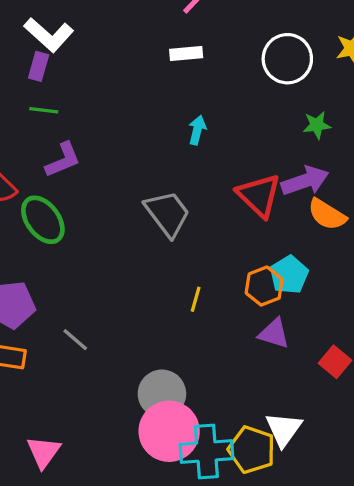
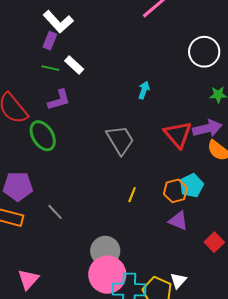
white rectangle: (186, 54) -> (74, 65), moved, turned 42
white triangle: (284, 429) -> (178, 281), size x0.7

